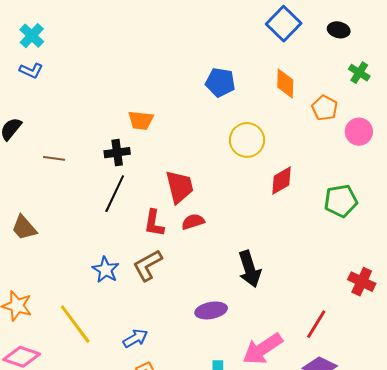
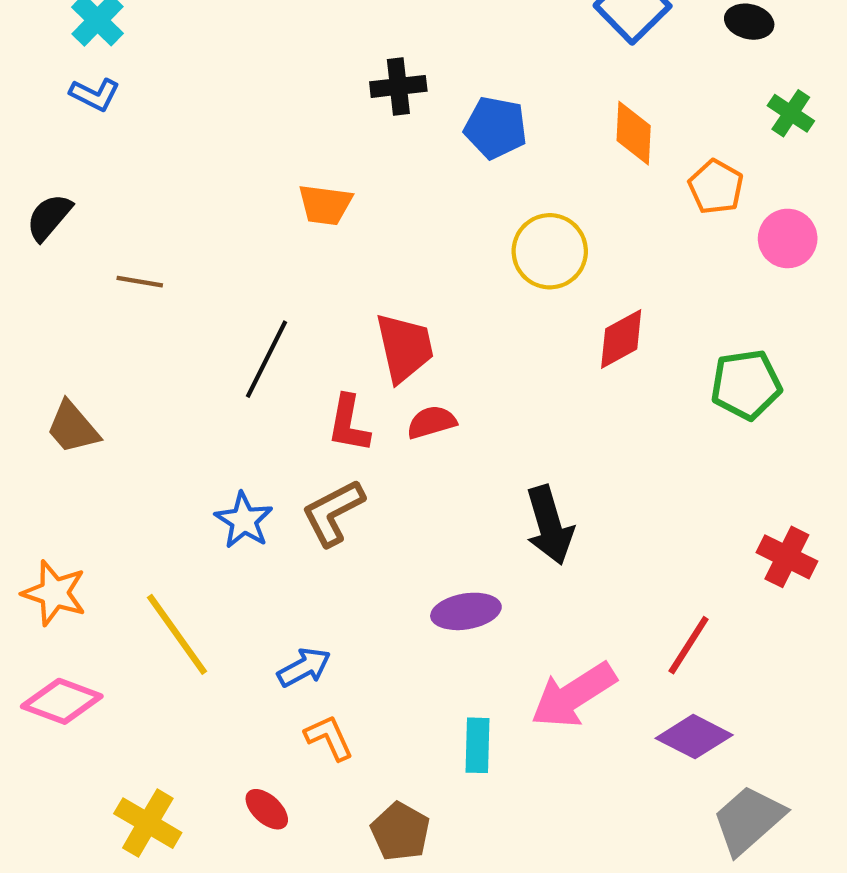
black cross: (117, 153) -> (398, 86), moved

